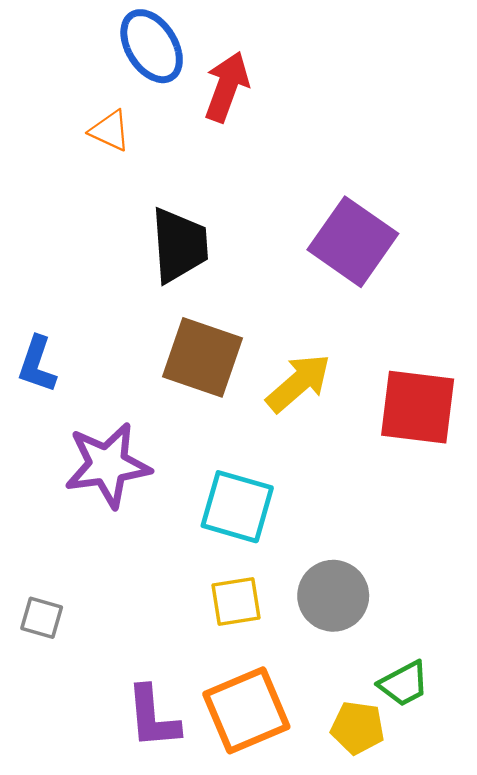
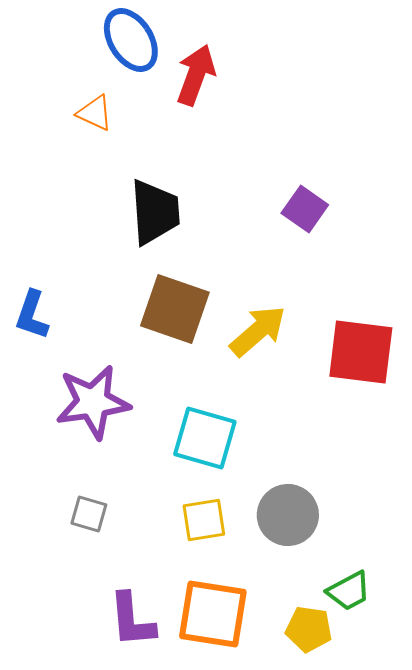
purple square: (353, 242) -> (305, 209), size x0.6
gray square: (42, 618) -> (89, 514), moved
orange square: (246, 710) -> (213, 614), turned 32

